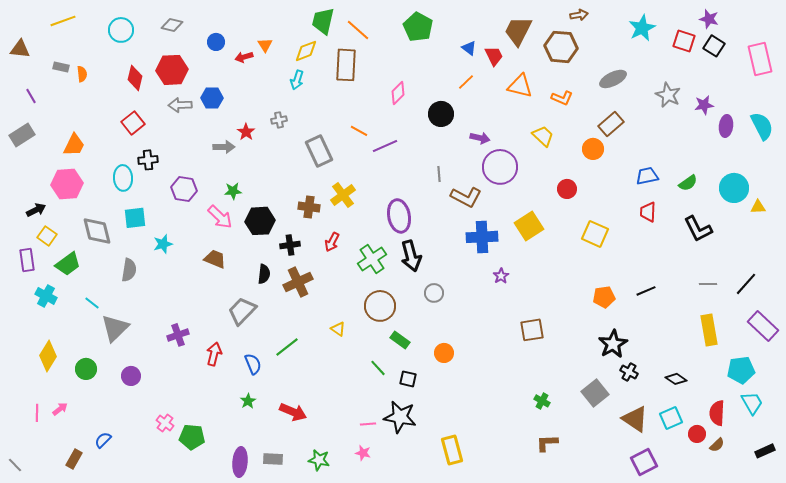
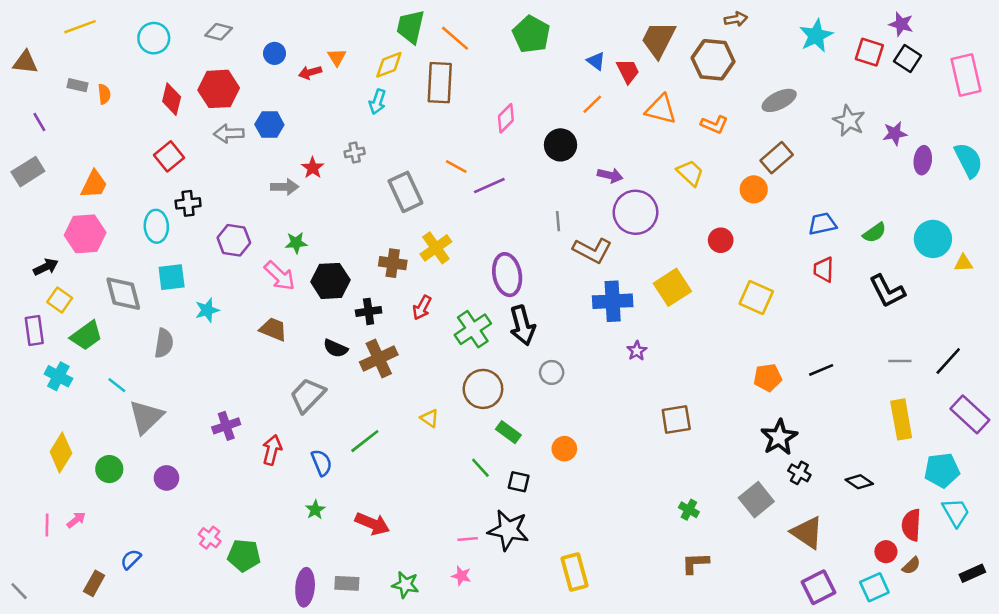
black semicircle: (264, 274) -> (336, 348), turned 108
cyan square: (671, 418) -> (874, 587), moved

